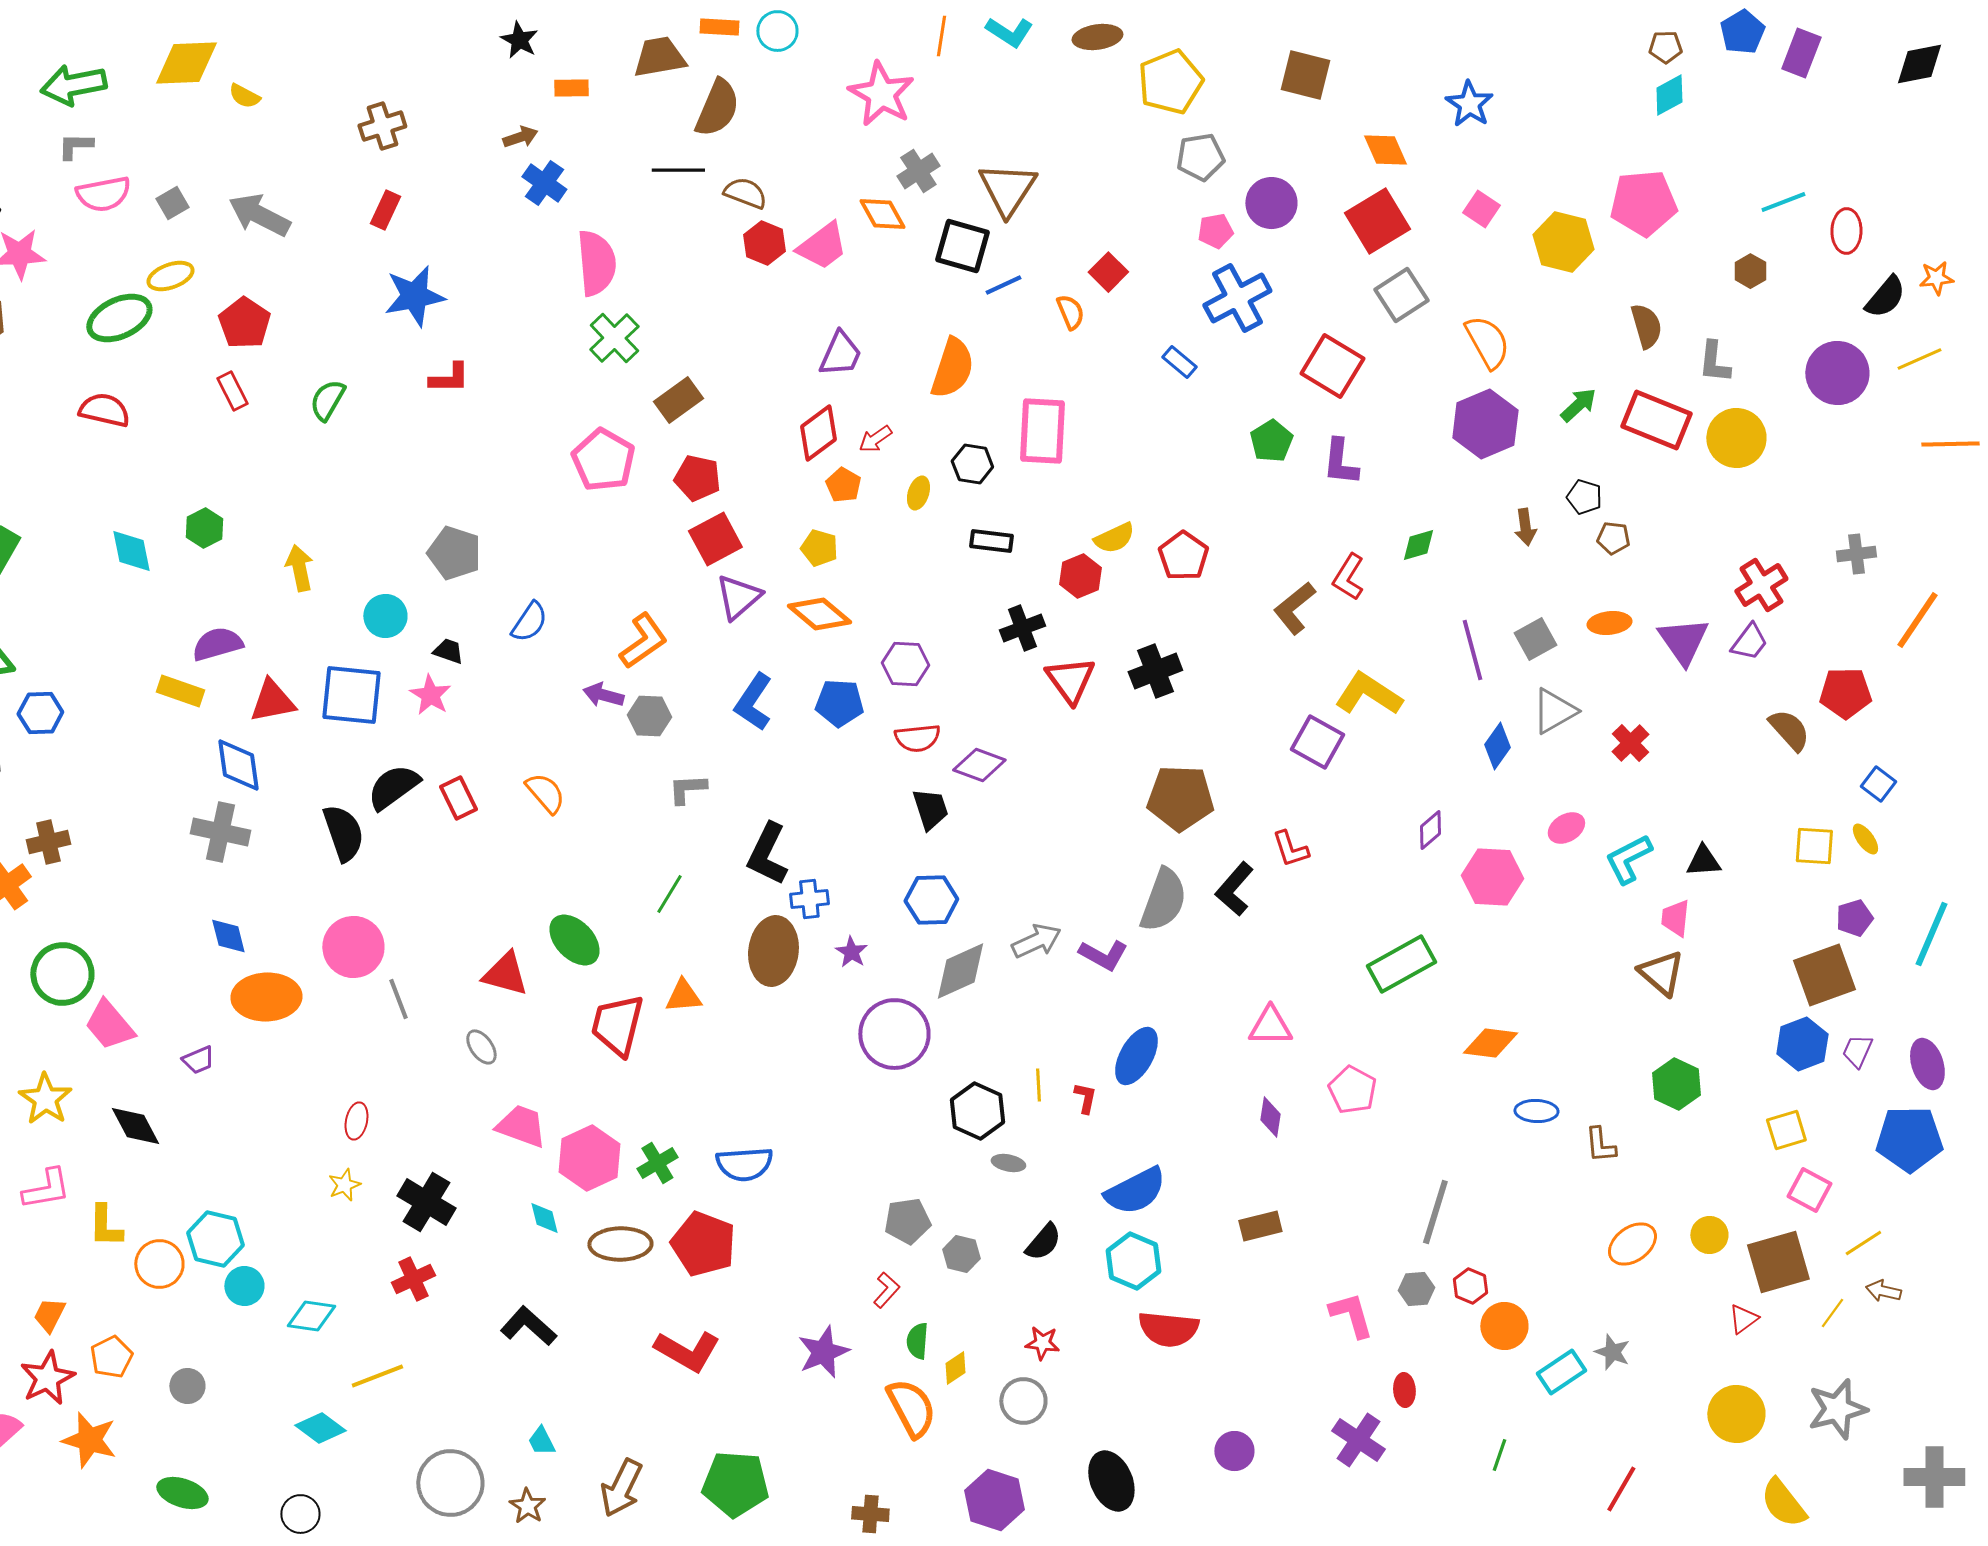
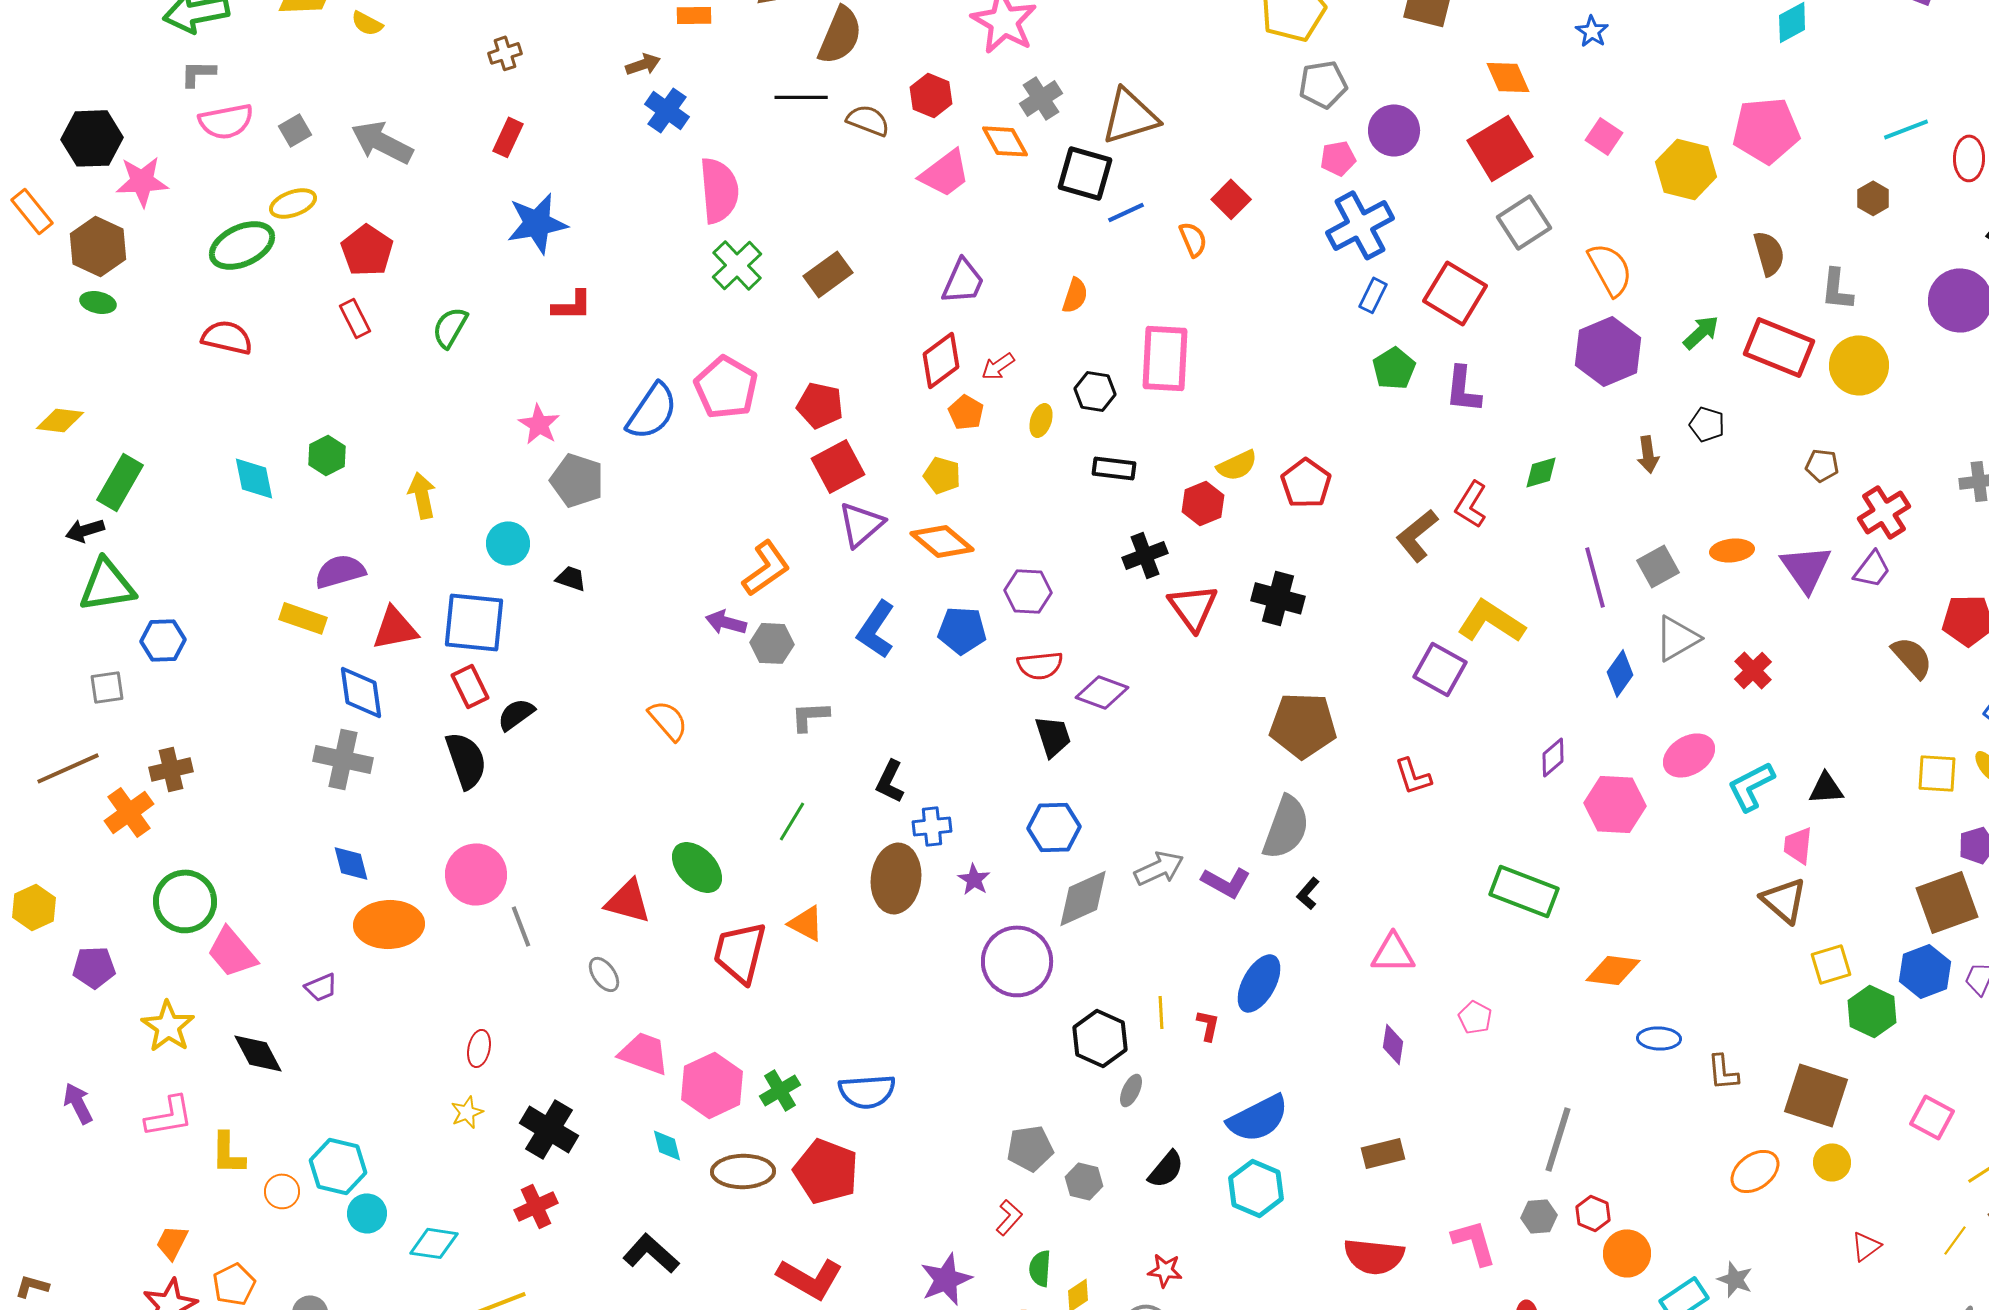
blue star: (1469, 104) -> (1592, 31), size x0.7
brown cross: (382, 126) -> (505, 53), size x0.7
brown triangle: (1007, 189) -> (1130, 116), turned 40
red hexagon: (764, 243) -> (931, 95), moved
blue rectangle: (1179, 362) -> (1373, 295), moved, turned 76
orange semicircle: (952, 368) -> (1075, 295), size x0.6
brown rectangle: (678, 400) -> (828, 274), moved
brown pentagon: (1613, 538) -> (1822, 465), moved
blue semicircle: (529, 622) -> (652, 411), moved, size x1.4
black cross: (1155, 671) -> (1278, 598), turned 36
pink star: (430, 695) -> (539, 424), moved
black semicircle: (393, 787) -> (516, 714), size x0.7
red rectangle: (458, 798) -> (470, 686), moved
pink ellipse: (1566, 828) -> (1689, 755), size x1.4
black L-shape: (767, 854) -> (890, 781), size x0.7
black L-shape: (1234, 889) -> (1308, 893), moved, size x0.6
green rectangle: (1401, 964) -> (1524, 891), turned 50
orange triangle: (683, 996) -> (806, 923), turned 33
green hexagon: (1676, 1084) -> (1872, 1011), moved
pink pentagon: (1352, 1090) -> (1475, 1017), size x0.7
yellow square: (1786, 1130) -> (1831, 964), moved
gray ellipse: (1008, 1163) -> (1131, 1090), turned -76
brown square: (1778, 1262) -> (1816, 1095), moved, turned 34
orange circle: (159, 1264) -> (282, 1191), size x0.7
red semicircle: (1168, 1329) -> (1374, 1256), moved

